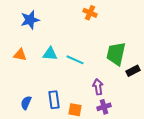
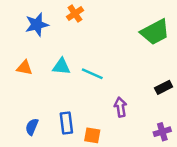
orange cross: (90, 13) -> (75, 14), moved, turned 32
green trapezoid: (116, 54) -> (155, 32), moved, turned -130
purple cross: (104, 107) -> (162, 132), moved

